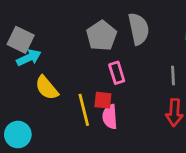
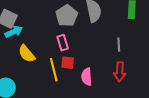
pink rectangle: (117, 73) -> (63, 43), moved
pink semicircle: (110, 117) -> (87, 77), moved

